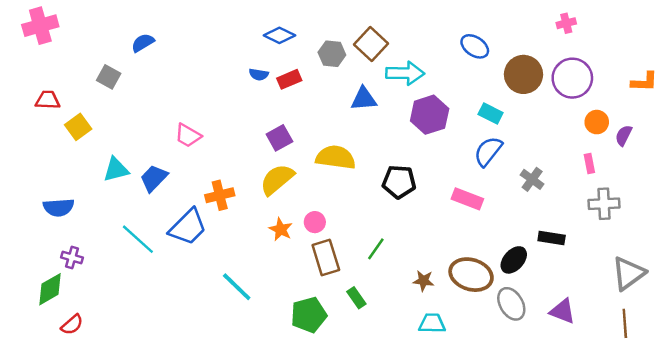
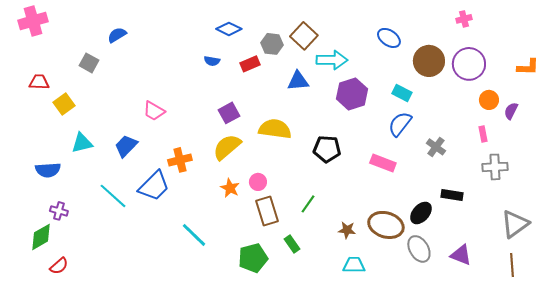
red rectangle: (289, 79) -> (250, 64), moved
cyan triangle: (116, 170) -> (82, 143), moved

